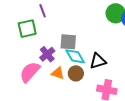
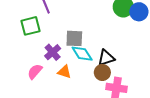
pink semicircle: (30, 72) -> (35, 72), size x0.7
brown circle: (76, 73) -> (102, 72), moved

